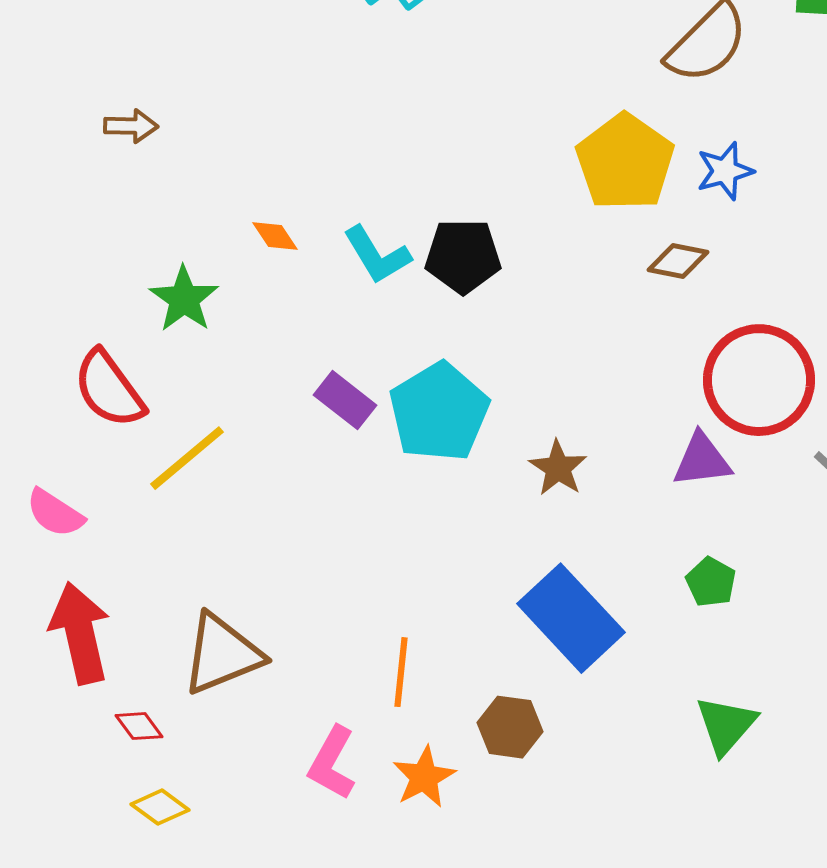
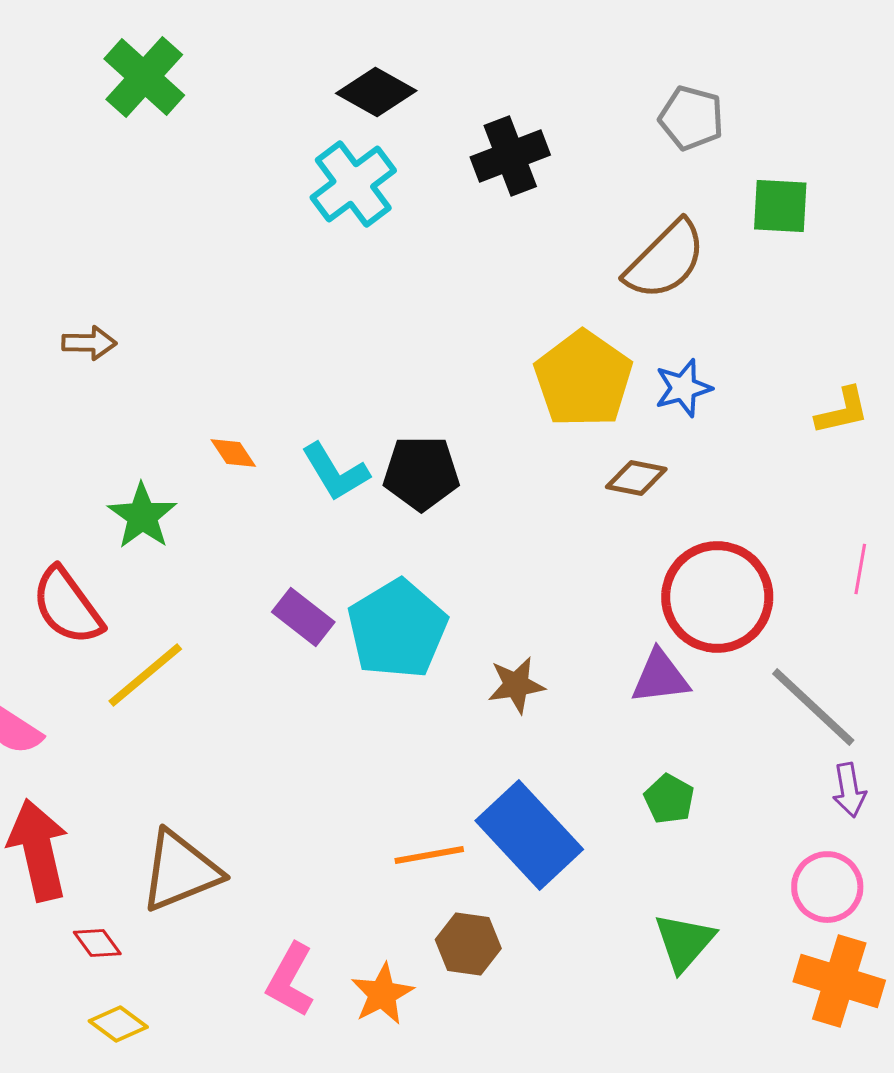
brown star: (558, 468) -> (516, 685), turned 30
orange line: (401, 672) -> (429, 855), moved, turned 74

